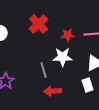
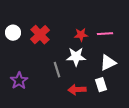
red cross: (39, 24) -> (40, 35), moved
red arrow: (53, 91) -> (77, 90), moved

